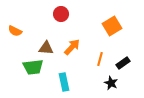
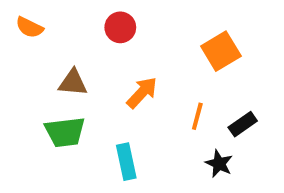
orange semicircle: (15, 31) -> (29, 27), moved
brown triangle: (46, 48) -> (73, 83), moved

